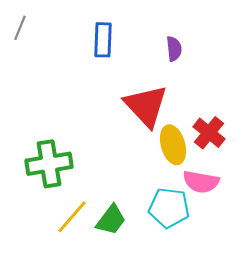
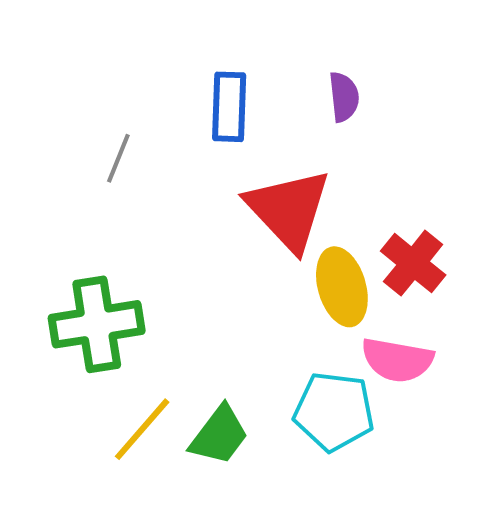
gray line: (20, 28) -> (118, 158), moved
blue rectangle: (103, 40) -> (229, 107), moved

